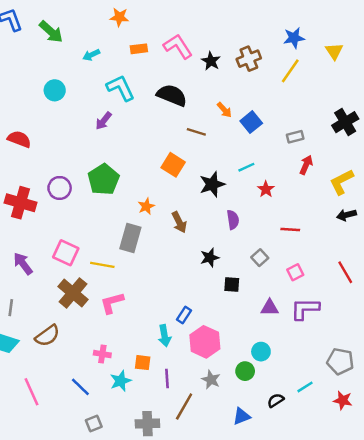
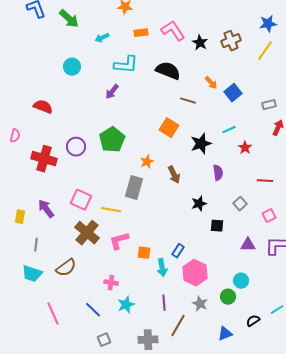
cyan L-shape: (121, 88) -> (126, 65), turned 120
orange square: (143, 363) -> (144, 253), moved

